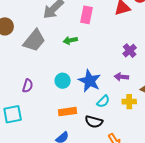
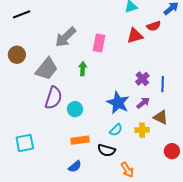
green arrow: (70, 40) -> (83, 69), turned 104
purple arrow: (121, 77) -> (143, 103), moved, turned 136
blue star: (90, 81) -> (118, 103), moved
purple semicircle: (28, 86) -> (54, 98), moved, size x1.6

